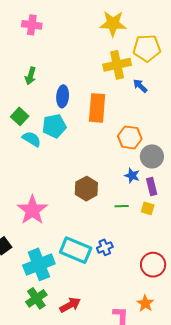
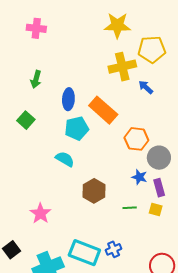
orange rectangle: (97, 108) -> (103, 110), turned -52
cyan pentagon: (54, 126) -> (77, 128), moved
cyan semicircle: (32, 139) -> (65, 159), moved
pink star: (32, 210) -> (40, 213), size x0.7

